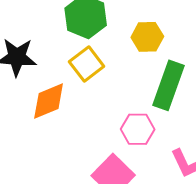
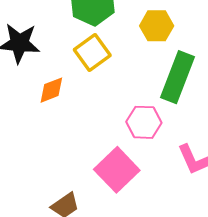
orange diamond: (49, 101) -> (51, 90), size x0.7

